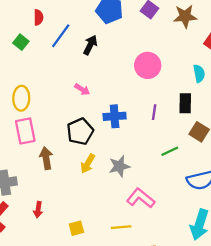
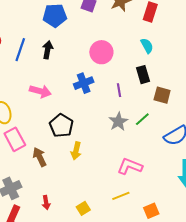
pink arrow: (82, 89) -> (40, 91), moved, size x1.5
blue cross: (115, 116) -> (84, 83), moved
gray star: (119, 166) -> (118, 122), moved

